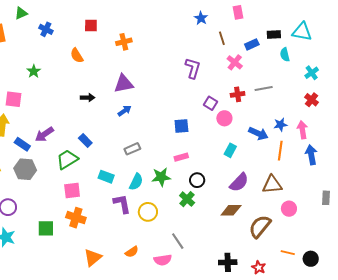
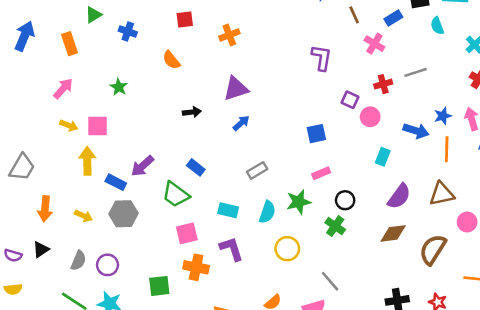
green trapezoid: (67, 159) -> (176, 194), turned -105
purple L-shape: (122, 204) -> (231, 249), moved

